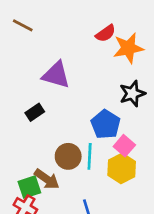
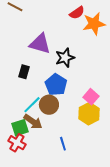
black star: (132, 94) -> (65, 58), moved
black rectangle: (35, 112) -> (24, 72), turned -40
blue pentagon: (106, 124) -> (56, 85), moved
cyan line: (90, 156) -> (32, 105), moved, turned 42

